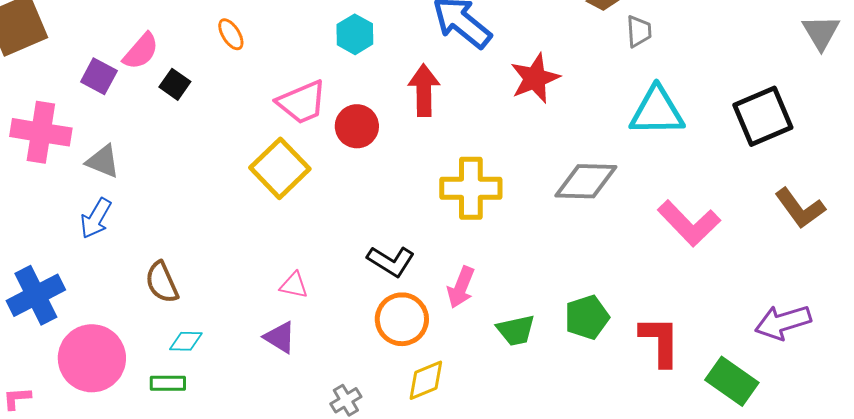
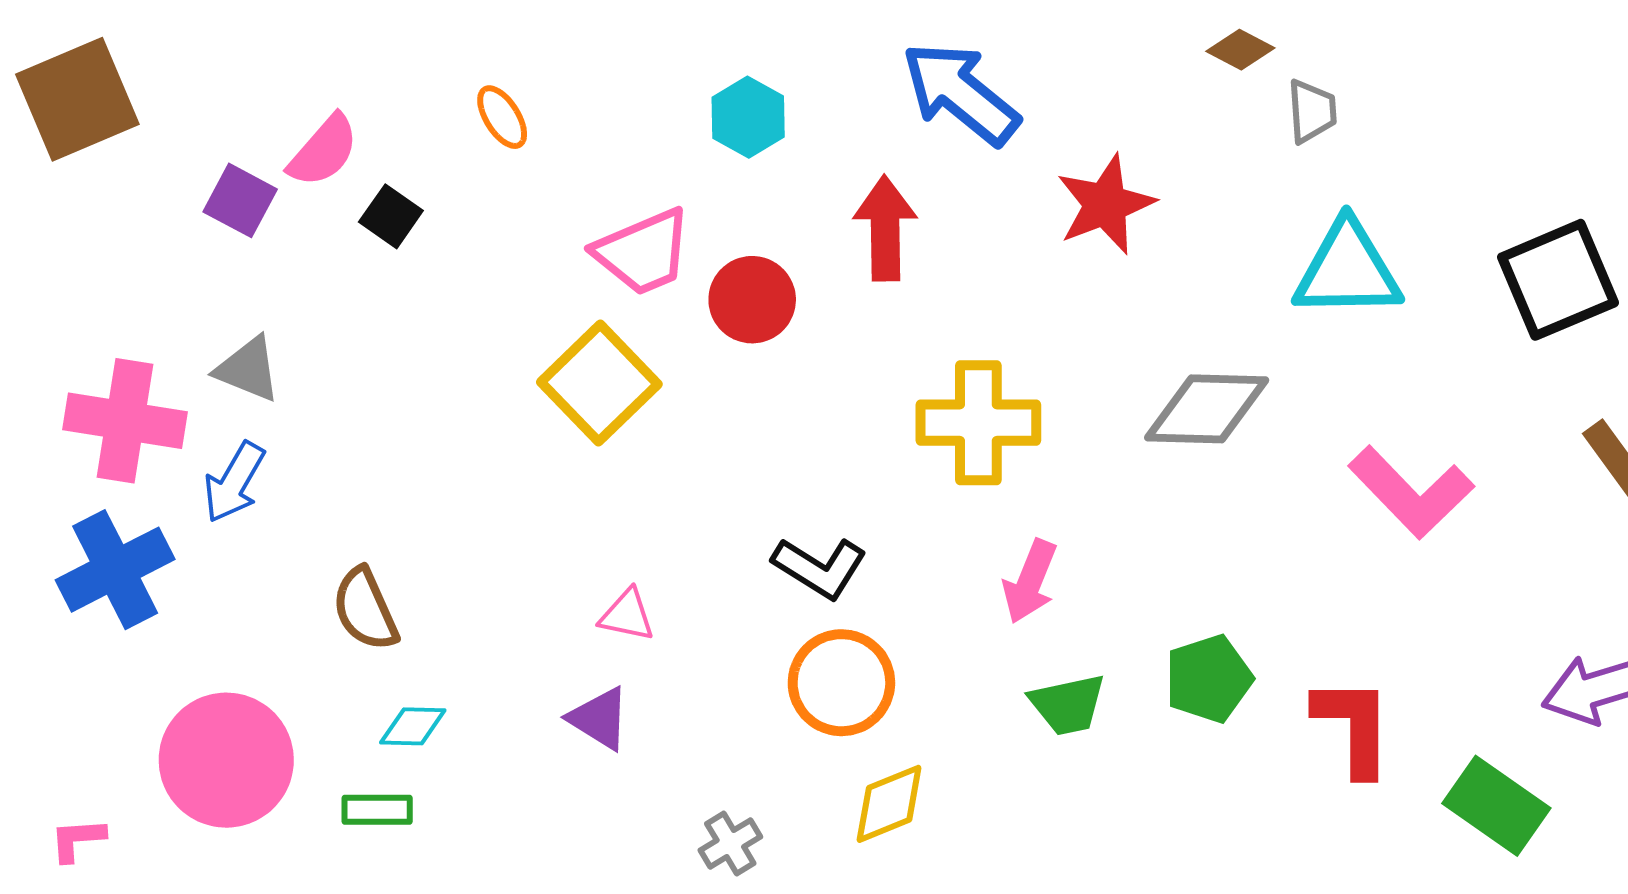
pink cross: (41, 132) -> (125, 421), moved
pink arrow: (461, 287) -> (1030, 581), moved
blue cross: (36, 295) -> (115, 570), moved

